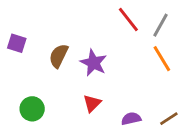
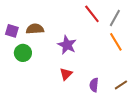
brown semicircle: (59, 56) -> (35, 29), moved, turned 60
green circle: (32, 109) -> (23, 53), moved
purple semicircle: (131, 119) -> (94, 85), turned -72

